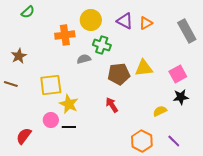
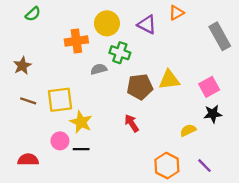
orange triangle: (146, 23) -> (176, 13), moved
brown line: (11, 84) -> (28, 101), moved
red semicircle: (24, 136) -> (28, 160), turned 54

